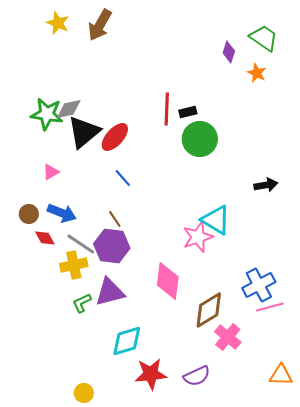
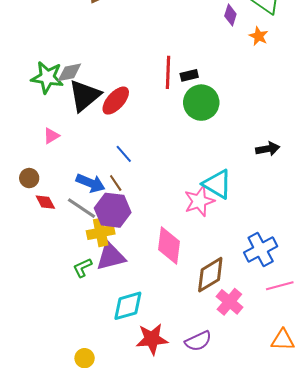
blue line: (123, 178) -> (124, 154), moved
blue arrow: (62, 213) -> (91, 183), moved
yellow cross: (74, 265) -> (101, 232), moved
pink line: (270, 307) -> (280, 286), moved

